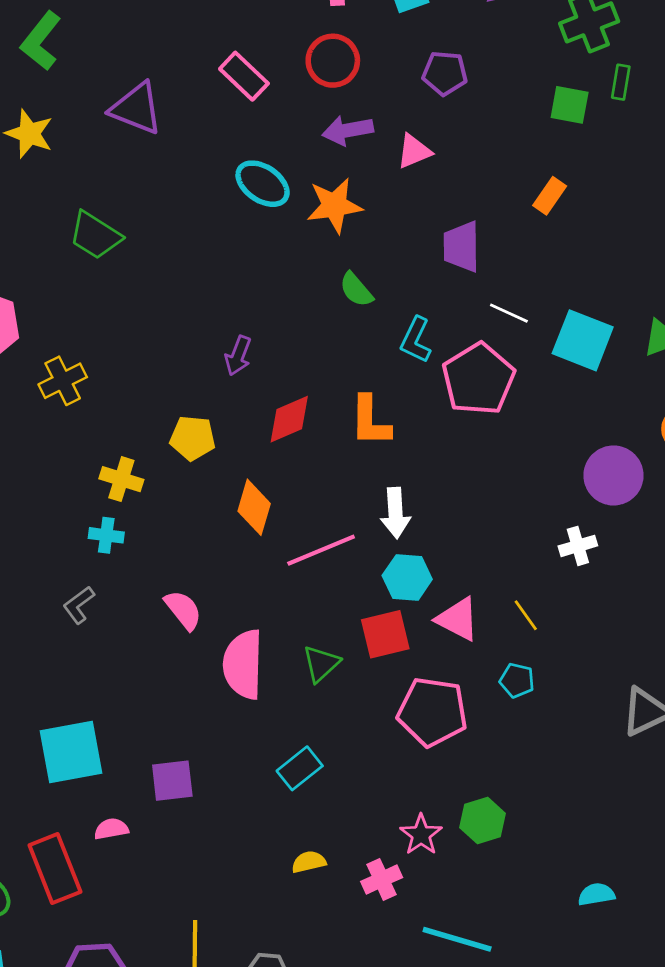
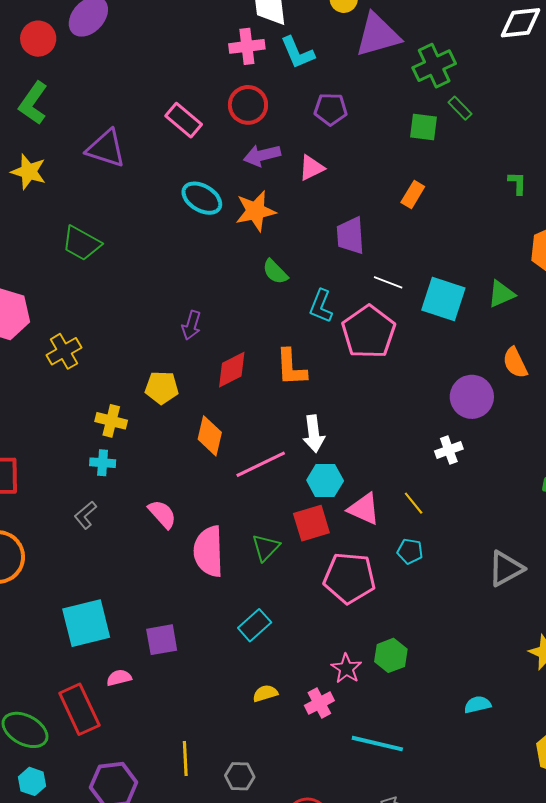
green rectangle: (621, 82) -> (460, 108), turned -50

